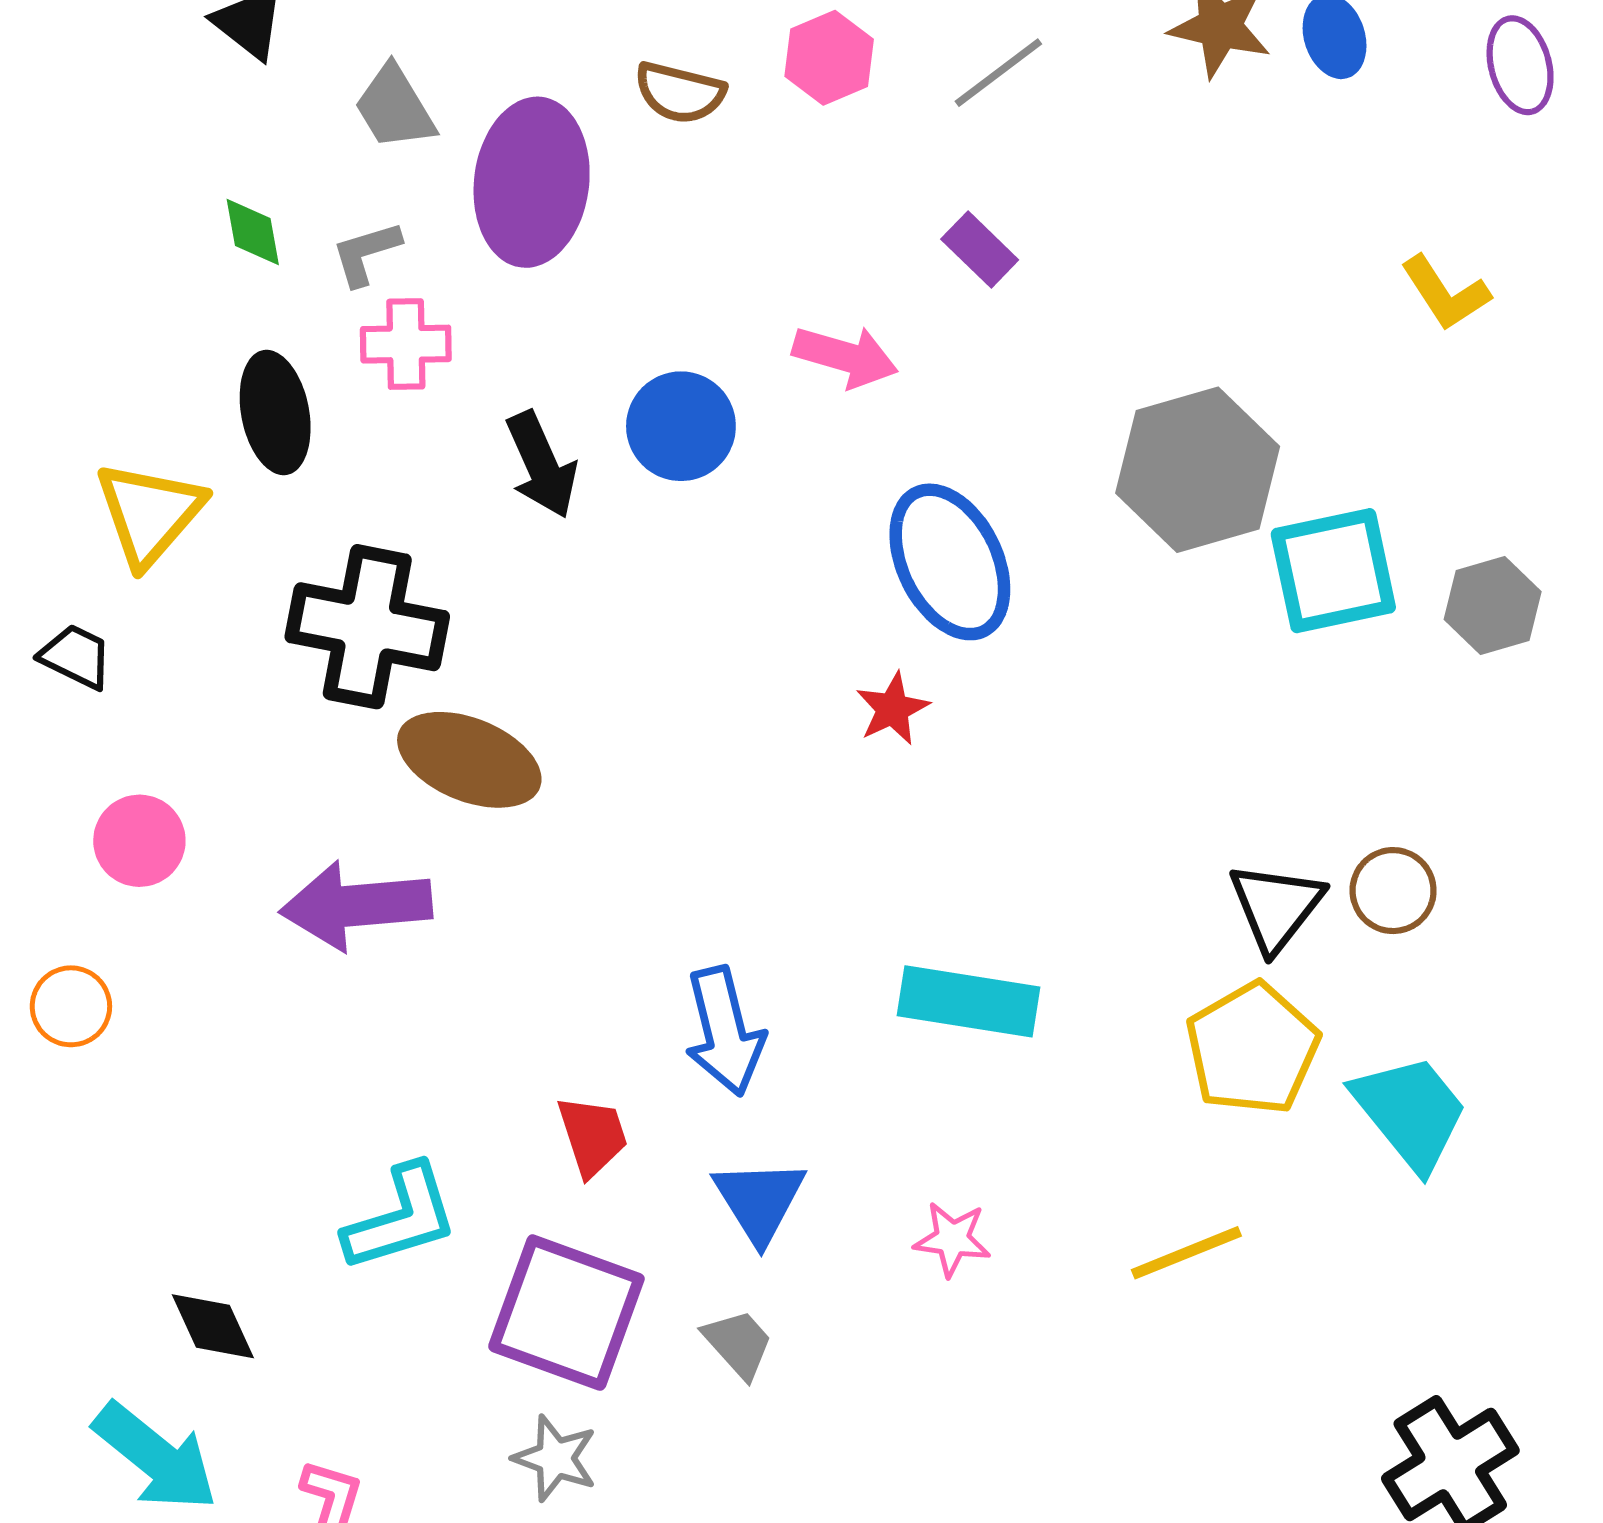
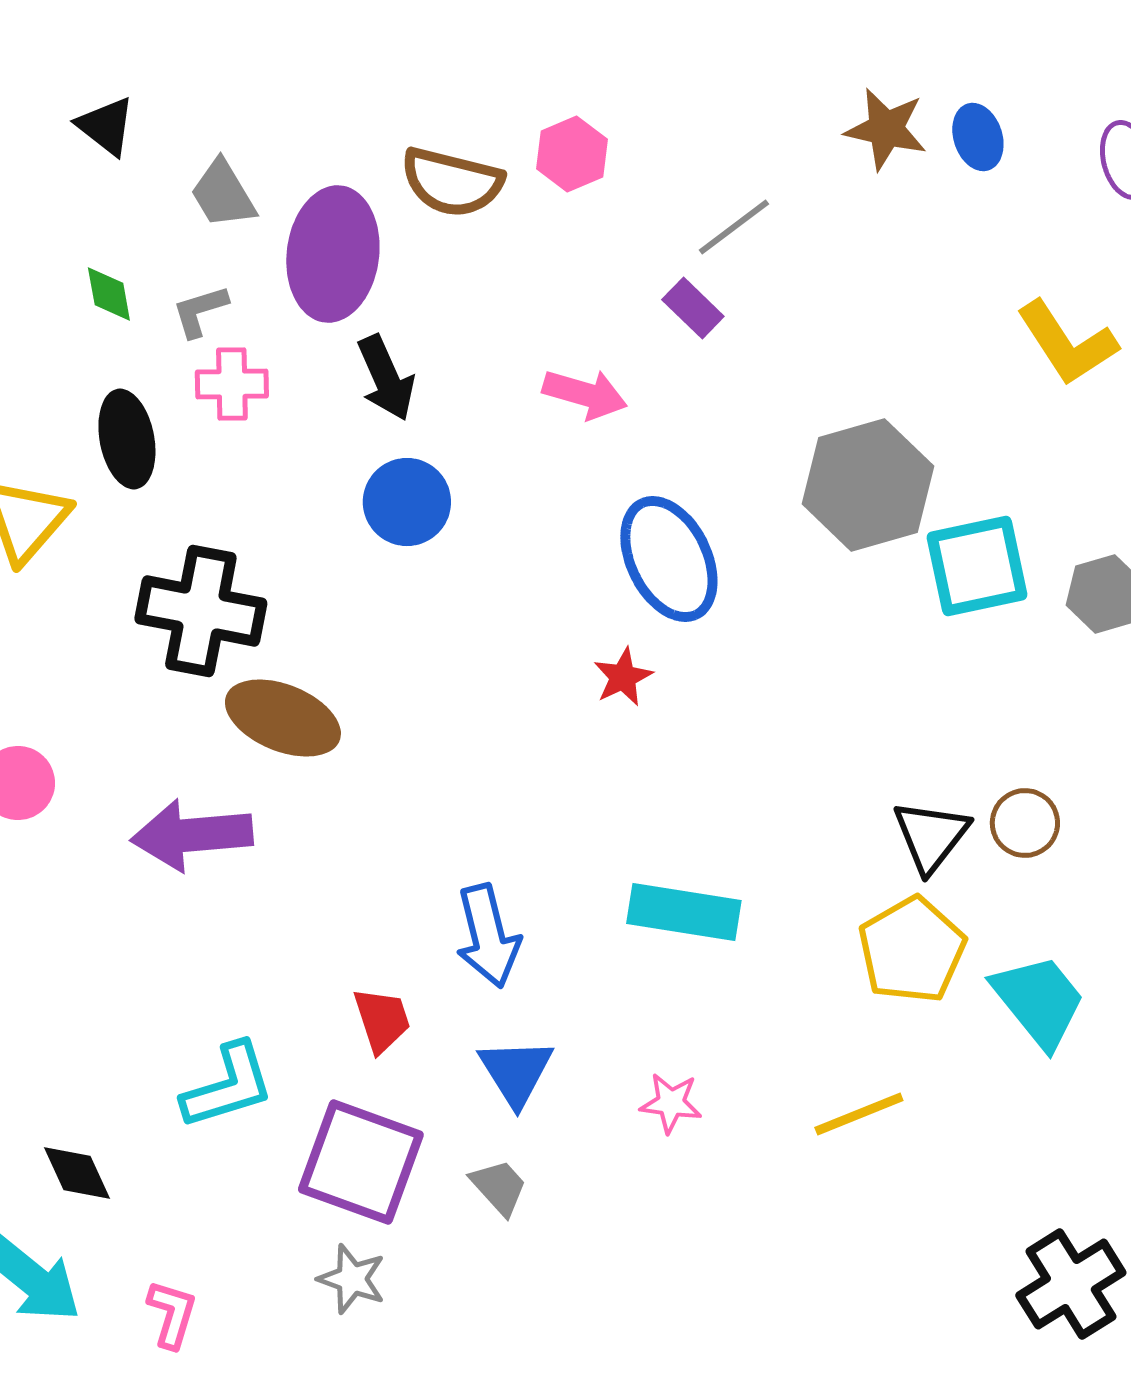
gray line: (998, 73) -> (734, 227), moved
brown semicircle: (680, 93) -> (452, 182), size x1.4
yellow L-shape: (1445, 293) -> (1067, 343), size x1.4
blue circle: (681, 426) -> (407, 502), moved
black arrow: (542, 465) -> (386, 378), moved

